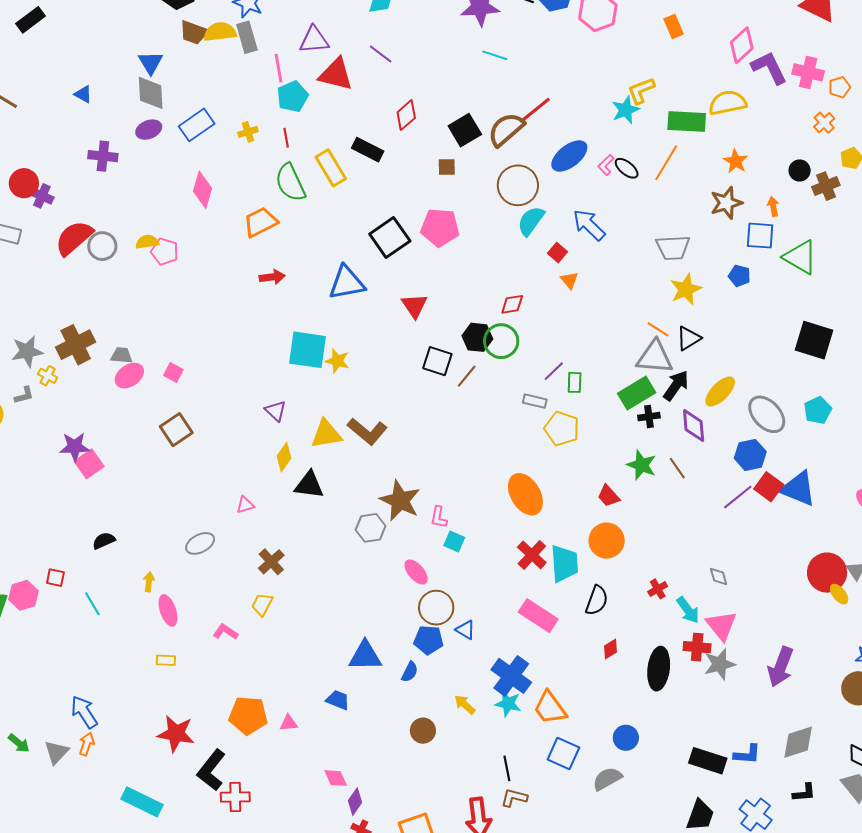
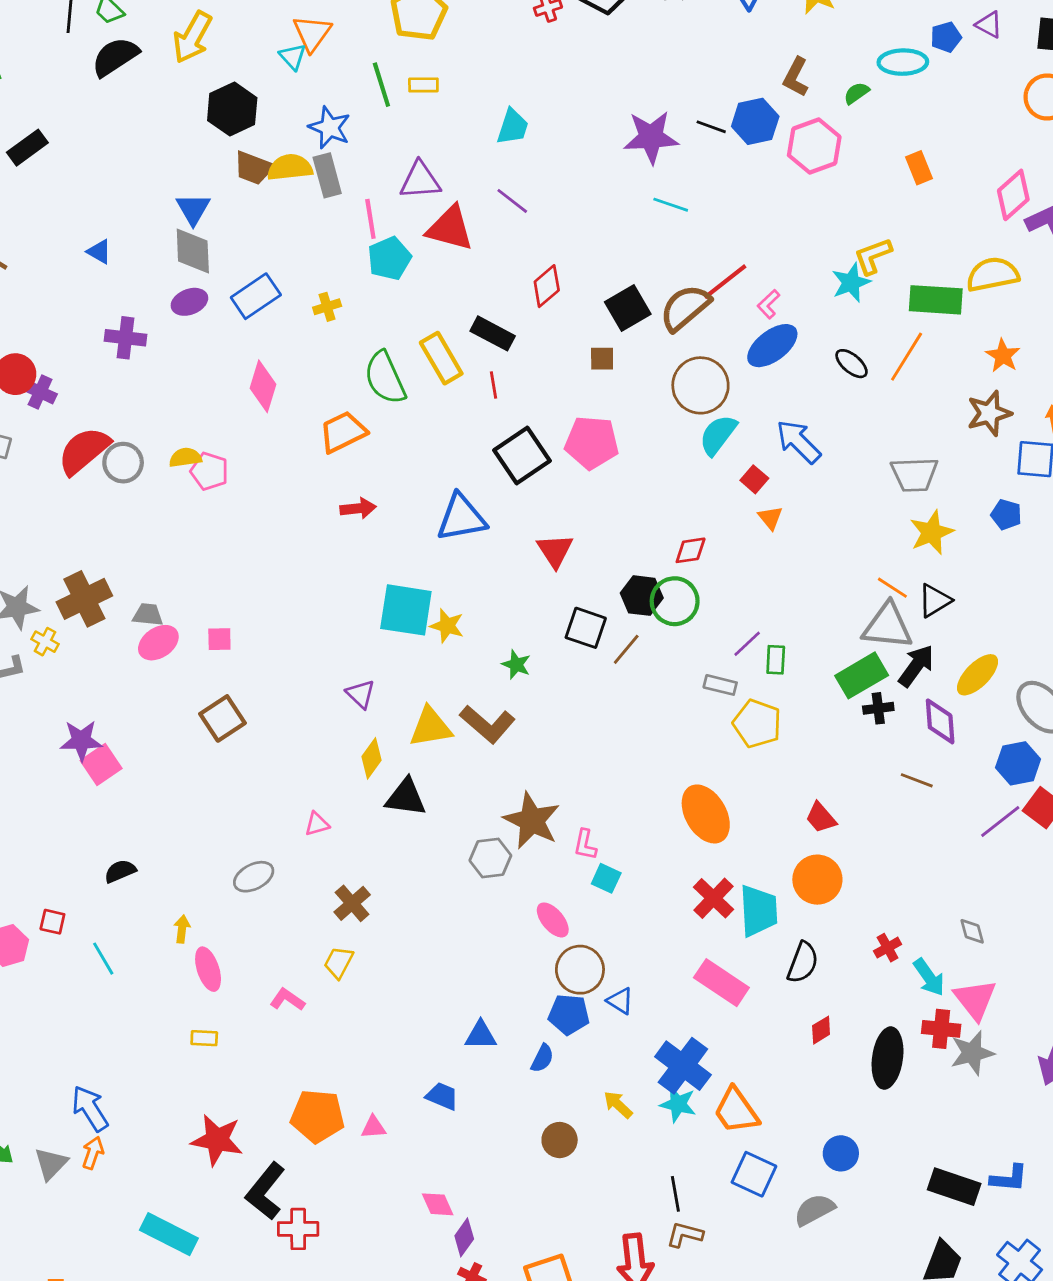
red line: (286, 138) -> (494, 385), moved
pink L-shape: (606, 165) -> (769, 304), moved
pink square: (173, 372) -> (219, 639), turned -30
green star: (642, 465) -> (516, 665), moved, size x0.7
brown line: (677, 468) -> (917, 780), turned -35
blue triangle: (365, 656) -> (481, 1035), size x0.7

